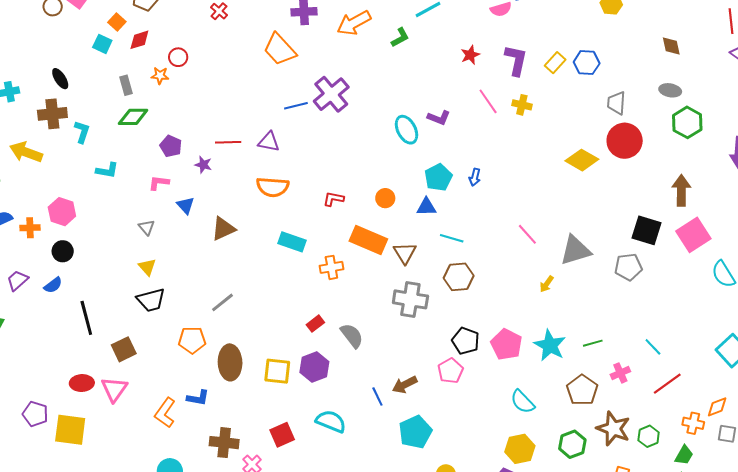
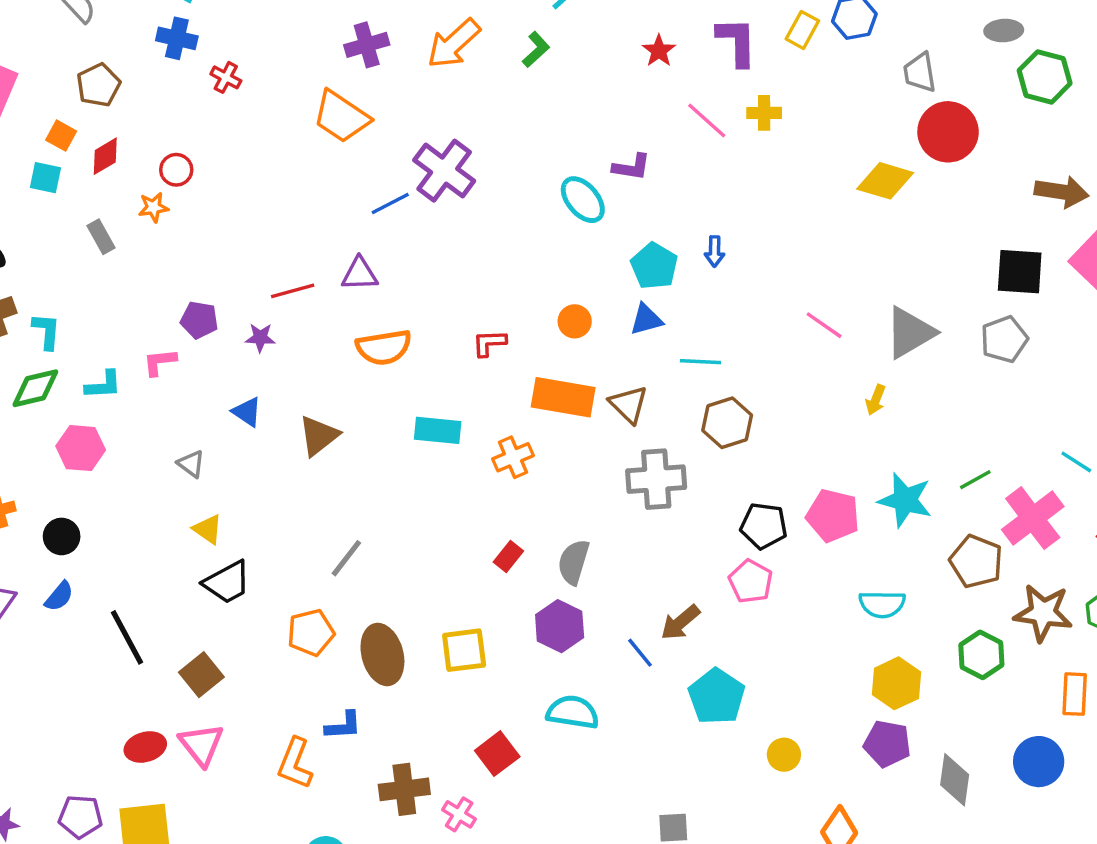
green diamond: (133, 117) -> (35, 388), moved
pink L-shape: (159, 183) -> (160, 362), moved
brown arrow: (681, 190) -> (1062, 192), turned 112
pink hexagon: (62, 212) -> (81, 448), moved
gray semicircle: (352, 336) -> (574, 562), turned -112
purple hexagon: (314, 367) -> (560, 626), moved
pink cross: (620, 373) -> (1033, 518), size x1.8
cyan semicircle: (522, 402) -> (882, 604), turned -32

